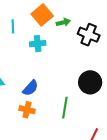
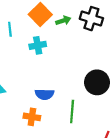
black cross: (89, 35) -> (91, 19), moved
blue semicircle: (30, 88) -> (44, 94), moved, turned 54

